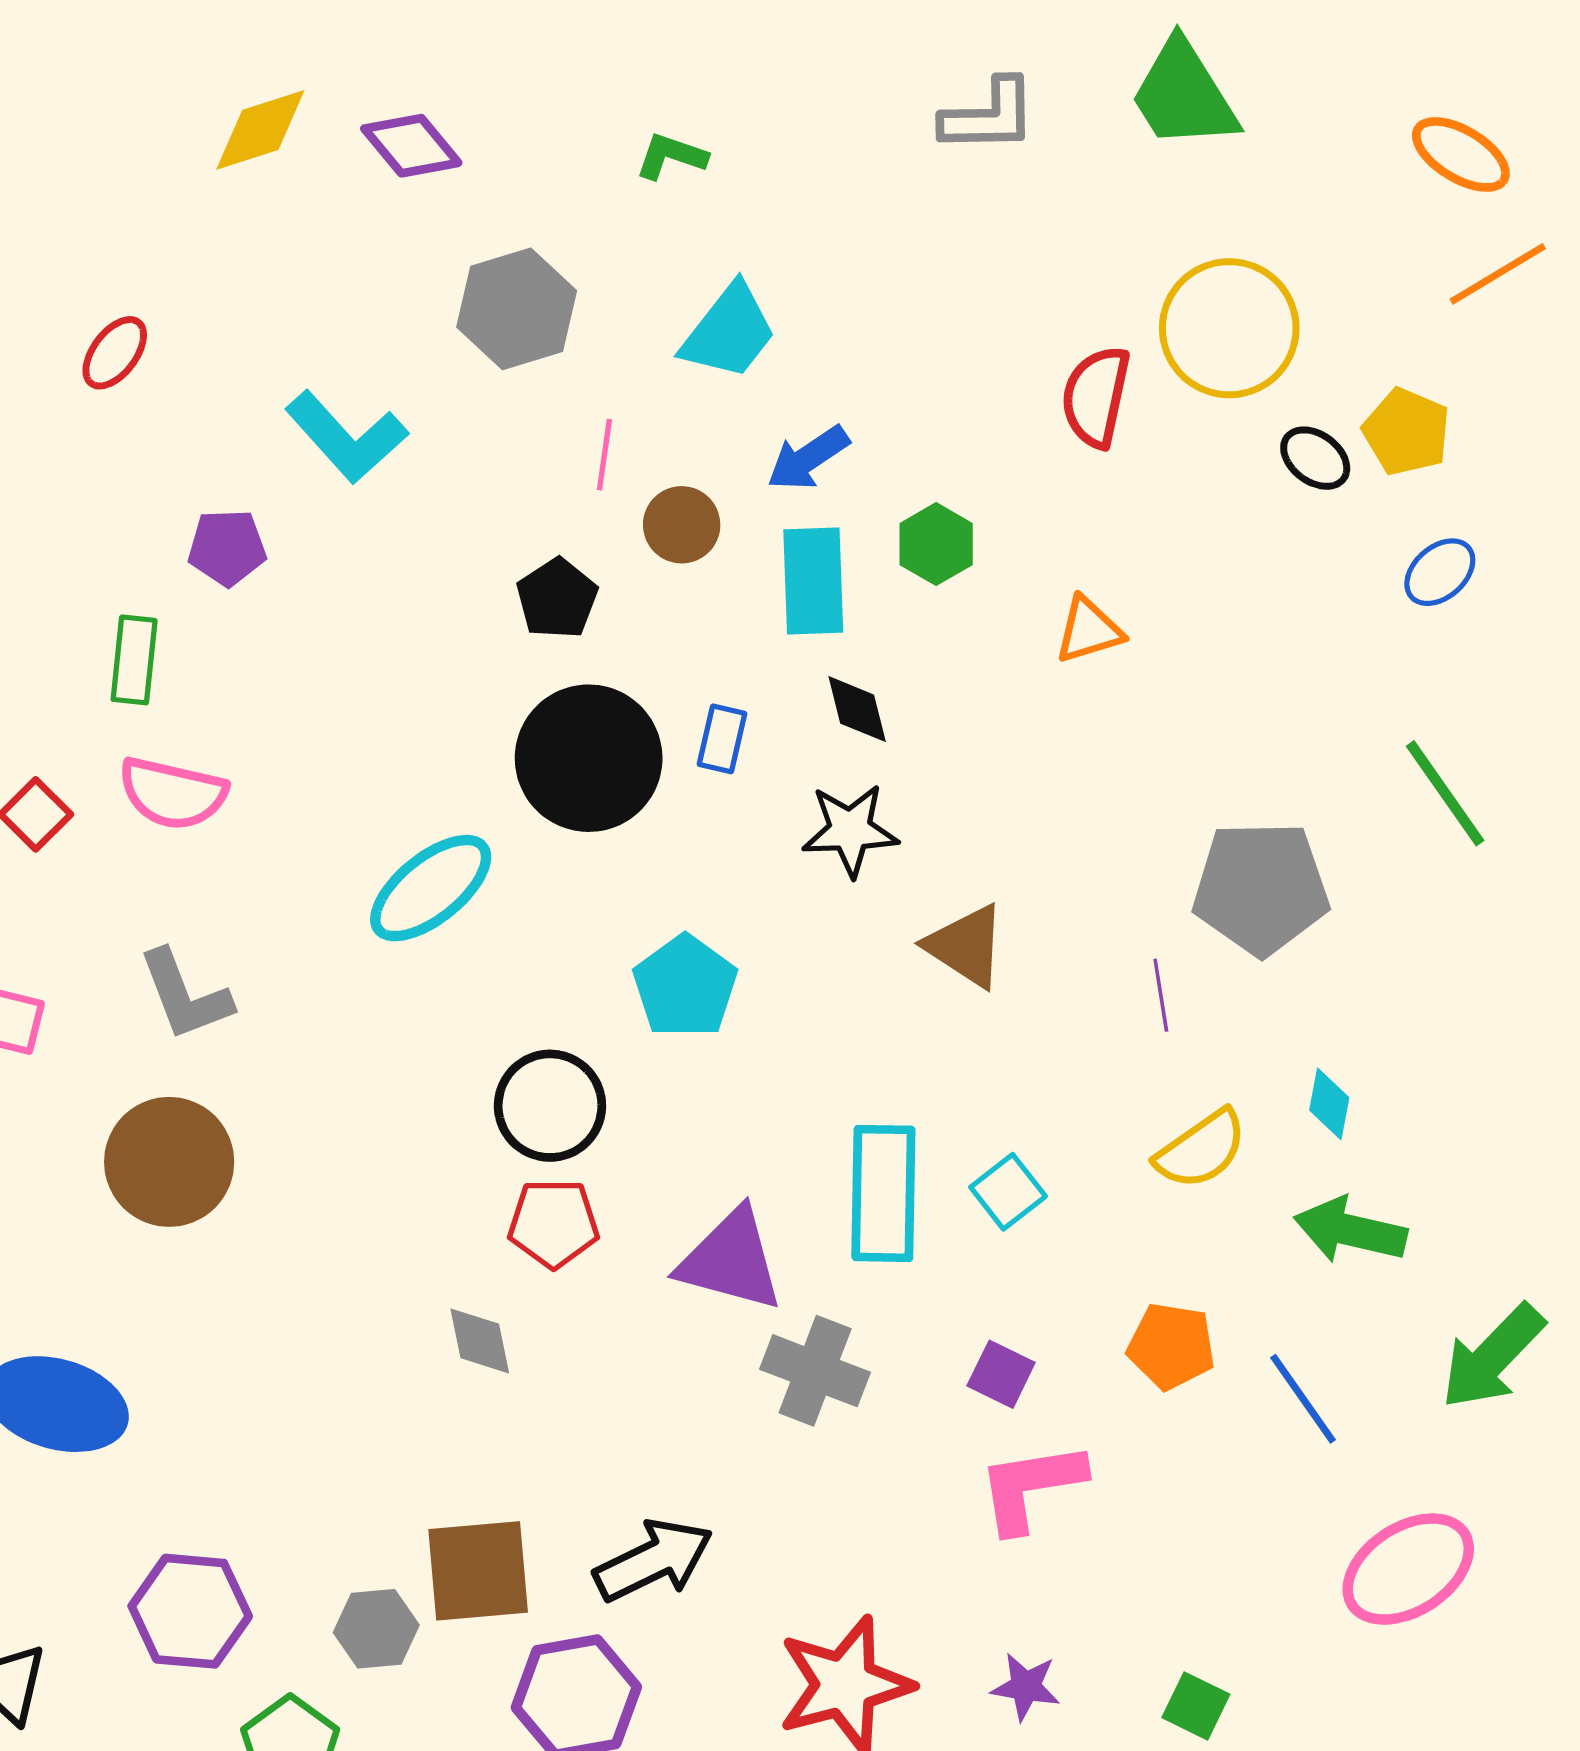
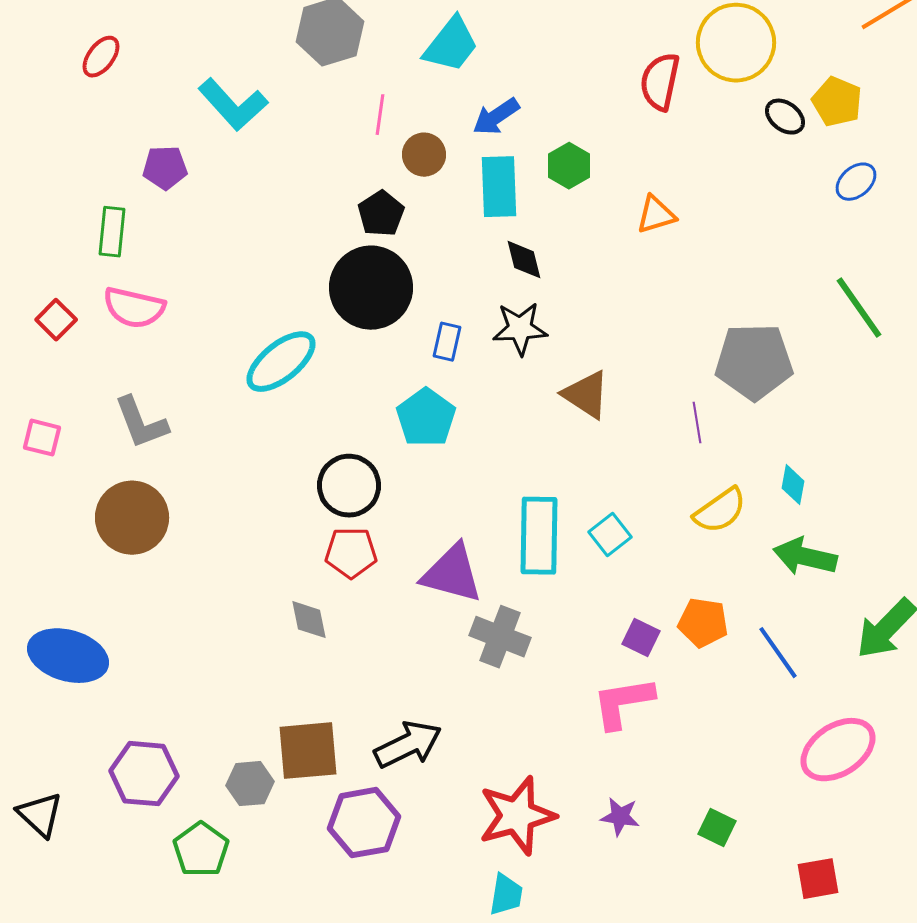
black pentagon: (557, 598) -> (381, 214), moved
blue rectangle: (722, 739) -> (447, 342), moved
purple square: (1001, 1374) -> (641, 638), moved

